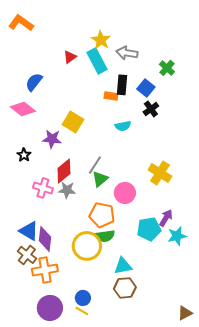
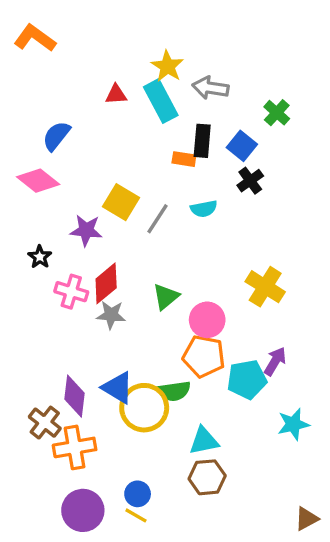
red triangle: (70, 57) -> (116, 94), turned 32
gray line: (95, 165) -> (157, 219), moved
pink cross: (43, 188) -> (71, 292), moved
orange pentagon: (102, 215) -> (204, 356), moved
blue triangle: (29, 231) -> (118, 388), moved
cyan star: (177, 236) -> (293, 424), moved

